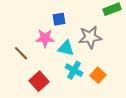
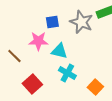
gray star: (90, 37) -> (81, 22), moved, turned 30
orange square: (98, 75) -> (95, 87), moved

